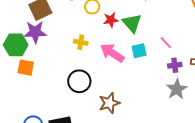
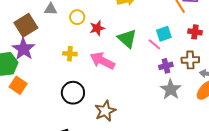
green triangle: (132, 23) -> (127, 39), moved
purple star: (35, 32) -> (24, 49), turned -30
cyan square: (139, 51) -> (164, 34), moved
orange square: (26, 68) -> (18, 85), turned 30

